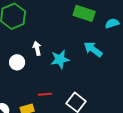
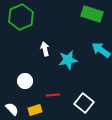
white circle: (17, 62) -> (25, 81), moved

